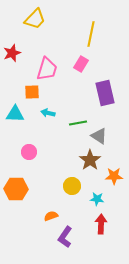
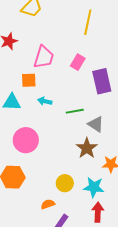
pink rectangle: (81, 64) -> (78, 62), moved
pink circle: (29, 152) -> (26, 140), size x1.6
yellow circle: (72, 186) -> (65, 183), moved
cyan star: (97, 199) -> (94, 187), size x1.5

